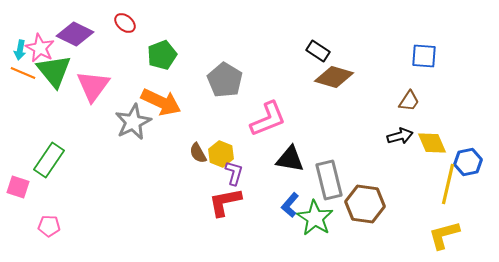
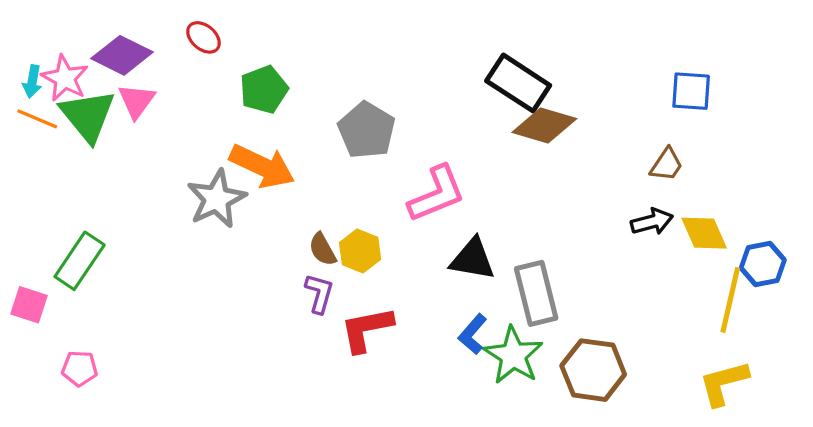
black rectangle: (318, 51) -> (518, 83), size x1.6
pink triangle: (93, 86) -> (137, 101), moved, size x0.7
purple L-shape: (234, 173) -> (319, 293), moved
brown hexagon: (365, 204) -> (593, 370), moved

